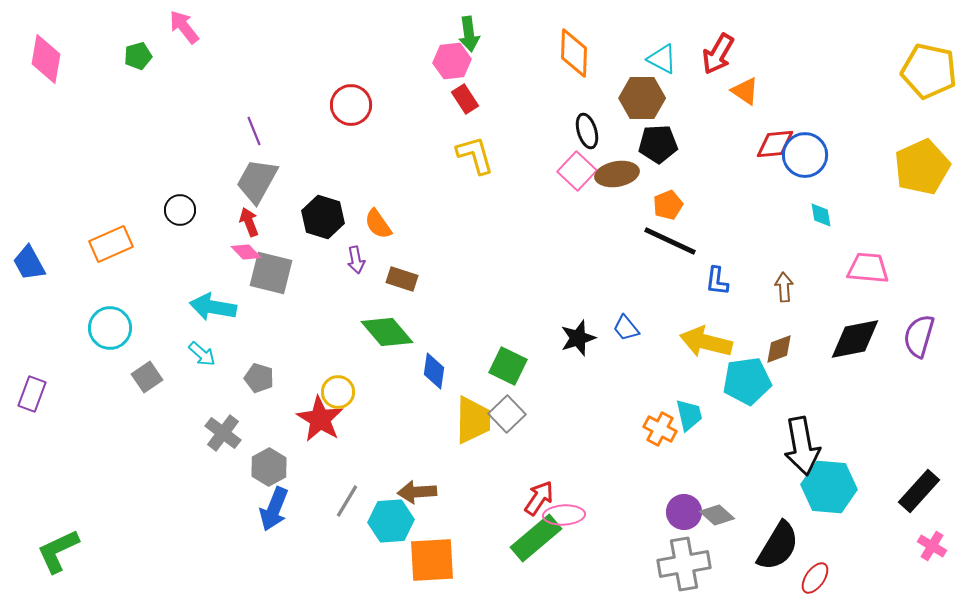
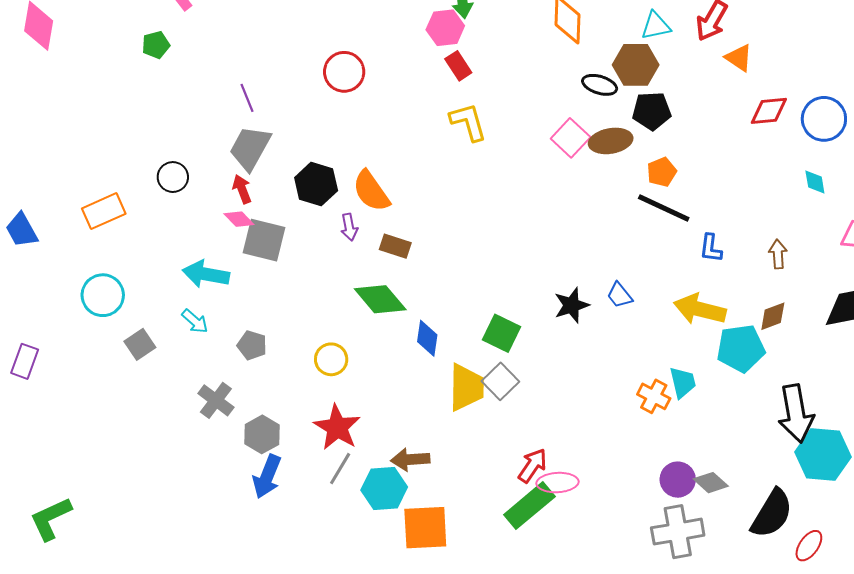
green pentagon: (138, 56) -> (156, 45), moved
cyan triangle: (662, 59) -> (656, 26), turned -40
black ellipse: (587, 131) -> (600, 85), moved, turned -56
blue circle: (805, 155) -> (824, 119), moved
orange semicircle: (378, 224) -> (371, 191), size x1.4
red star: (320, 419) -> (337, 427), moved

